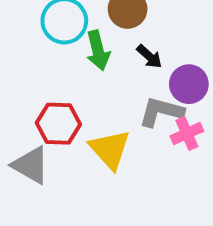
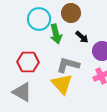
gray L-shape: (161, 112) -> (68, 65), moved
red hexagon: (58, 124) -> (28, 62), moved

